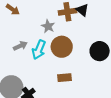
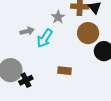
brown circle: (62, 47) -> (88, 33), moved

